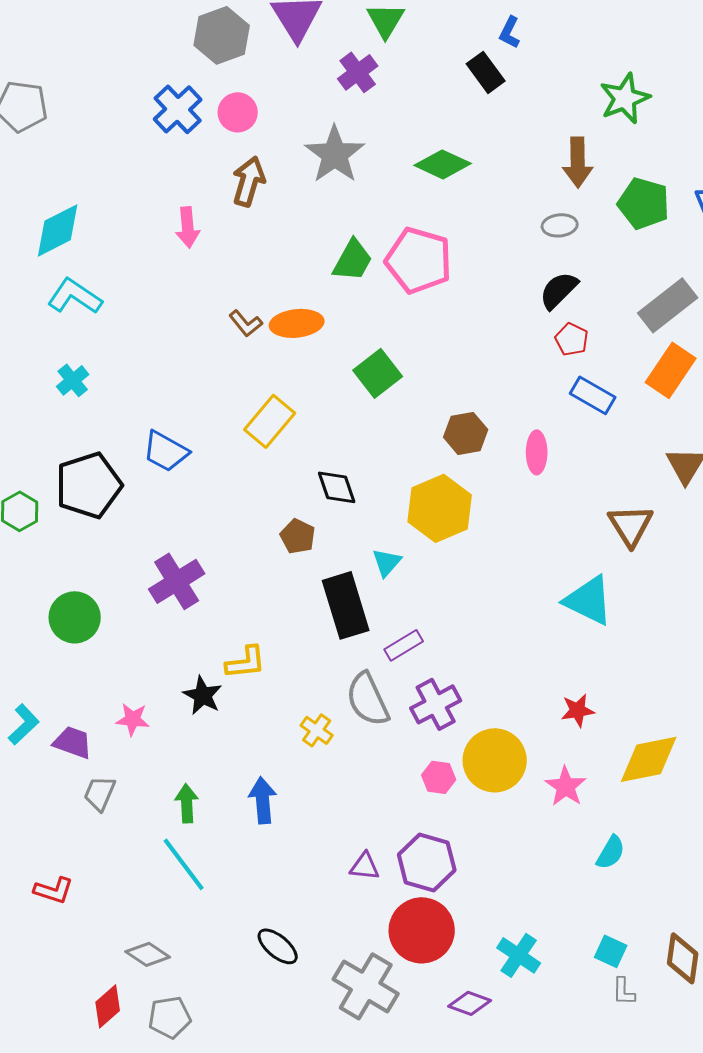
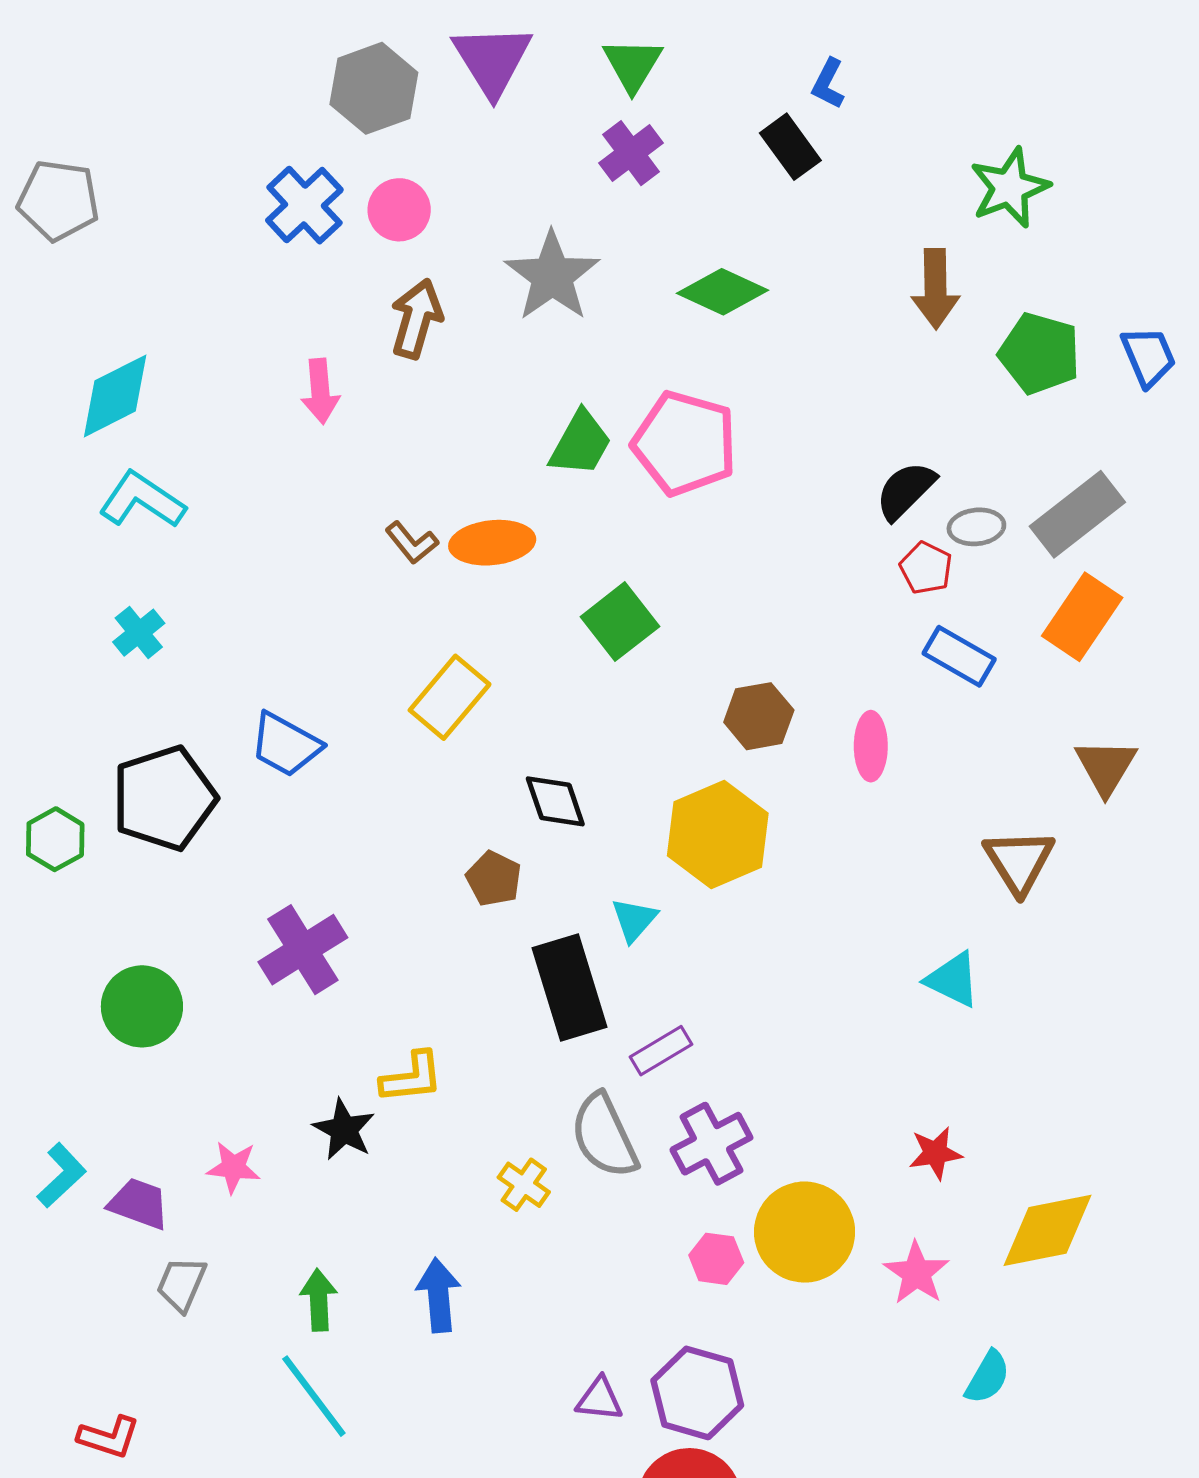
purple cross: (358, 72) -> (631, 153), moved
gray ellipse: (560, 225) -> (976, 527), moved
cyan triangle: (589, 600) -> (953, 980), size x0.7

